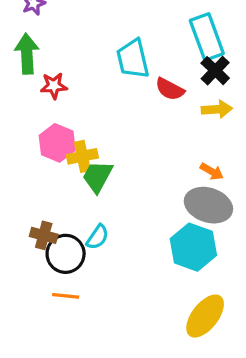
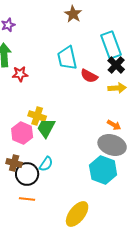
pink hexagon: (57, 143) -> (22, 133), moved
yellow cross: (82, 156) -> (37, 116), turned 30
yellow ellipse: (205, 316) -> (77, 214), moved

